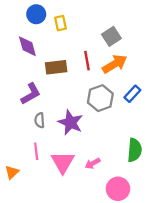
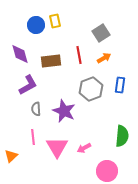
blue circle: (36, 14) -> (36, 25), moved
purple diamond: (27, 46) -> (20, 54), moved
orange arrow: (115, 64) -> (104, 58), size x0.6
blue rectangle: (132, 94) -> (120, 85), turned -35

